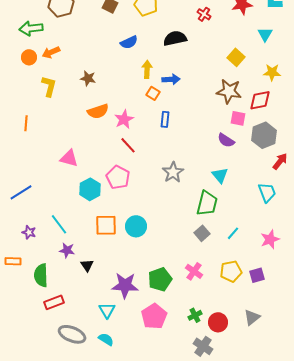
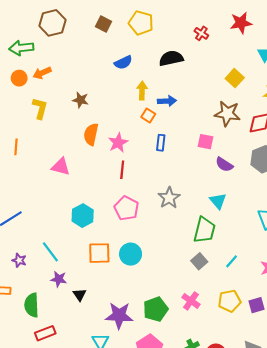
orange semicircle: (98, 111) -> (91, 134), turned 120
pink square: (238, 118) -> (206, 142), moved
red line: (128, 145) -> (122, 170), turned 48
pink triangle: (69, 158) -> (61, 167), moved
pink pentagon: (118, 177) -> (126, 208), moved

